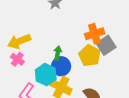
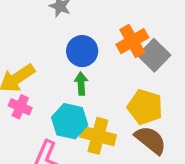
yellow pentagon: (90, 56) -> (145, 107), moved
blue circle: (61, 66) -> (82, 51), moved

